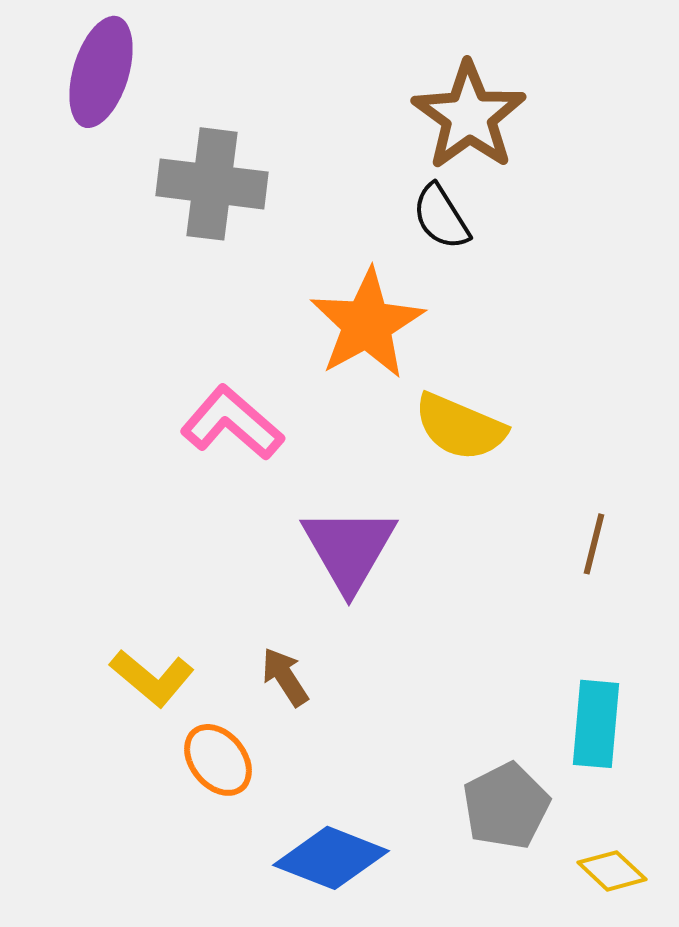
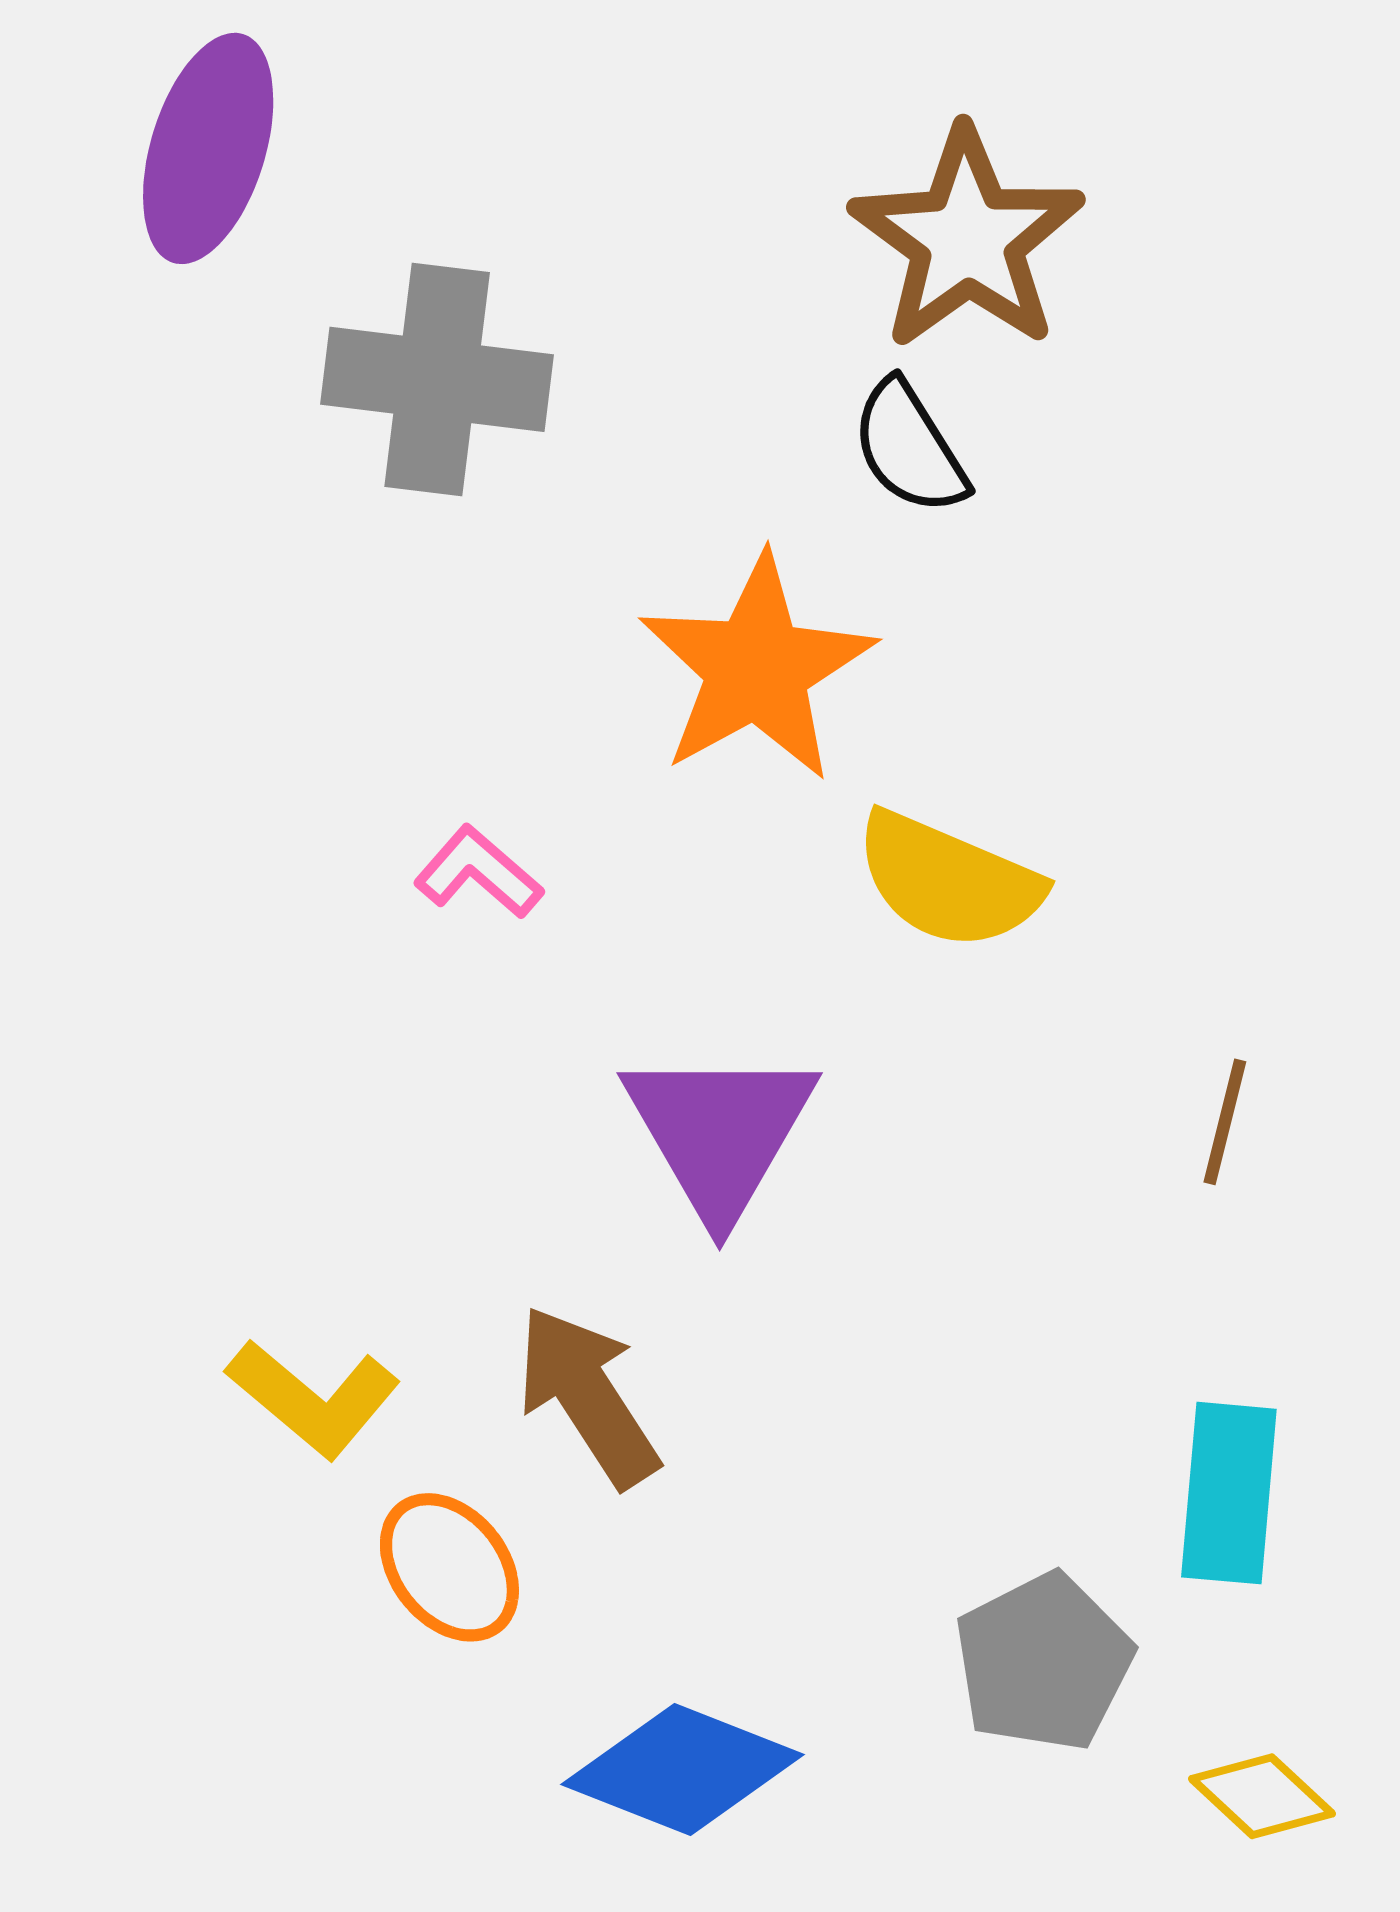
pink L-shape: (232, 423) -> (478, 872), size x0.6
brown arrow: (285, 677) -> (588, 1396), size x1.5

